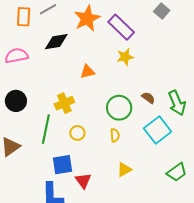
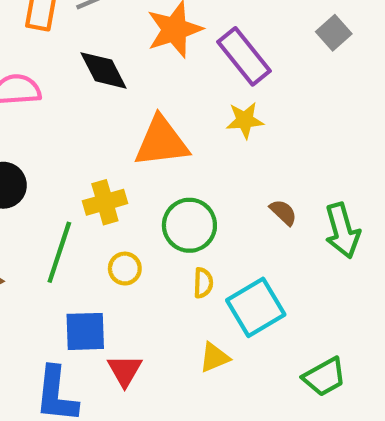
black diamond: (56, 42) -> (103, 70), turned 65
orange triangle: (87, 72) -> (161, 142), size x1.8
green circle: (119, 108) -> (189, 225), moved
cyan square: (158, 130) -> (256, 307), moved

